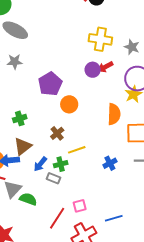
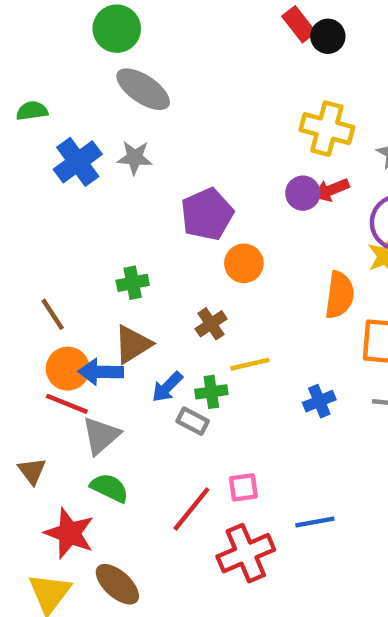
green semicircle: (28, 199) -> (109, 488), moved

